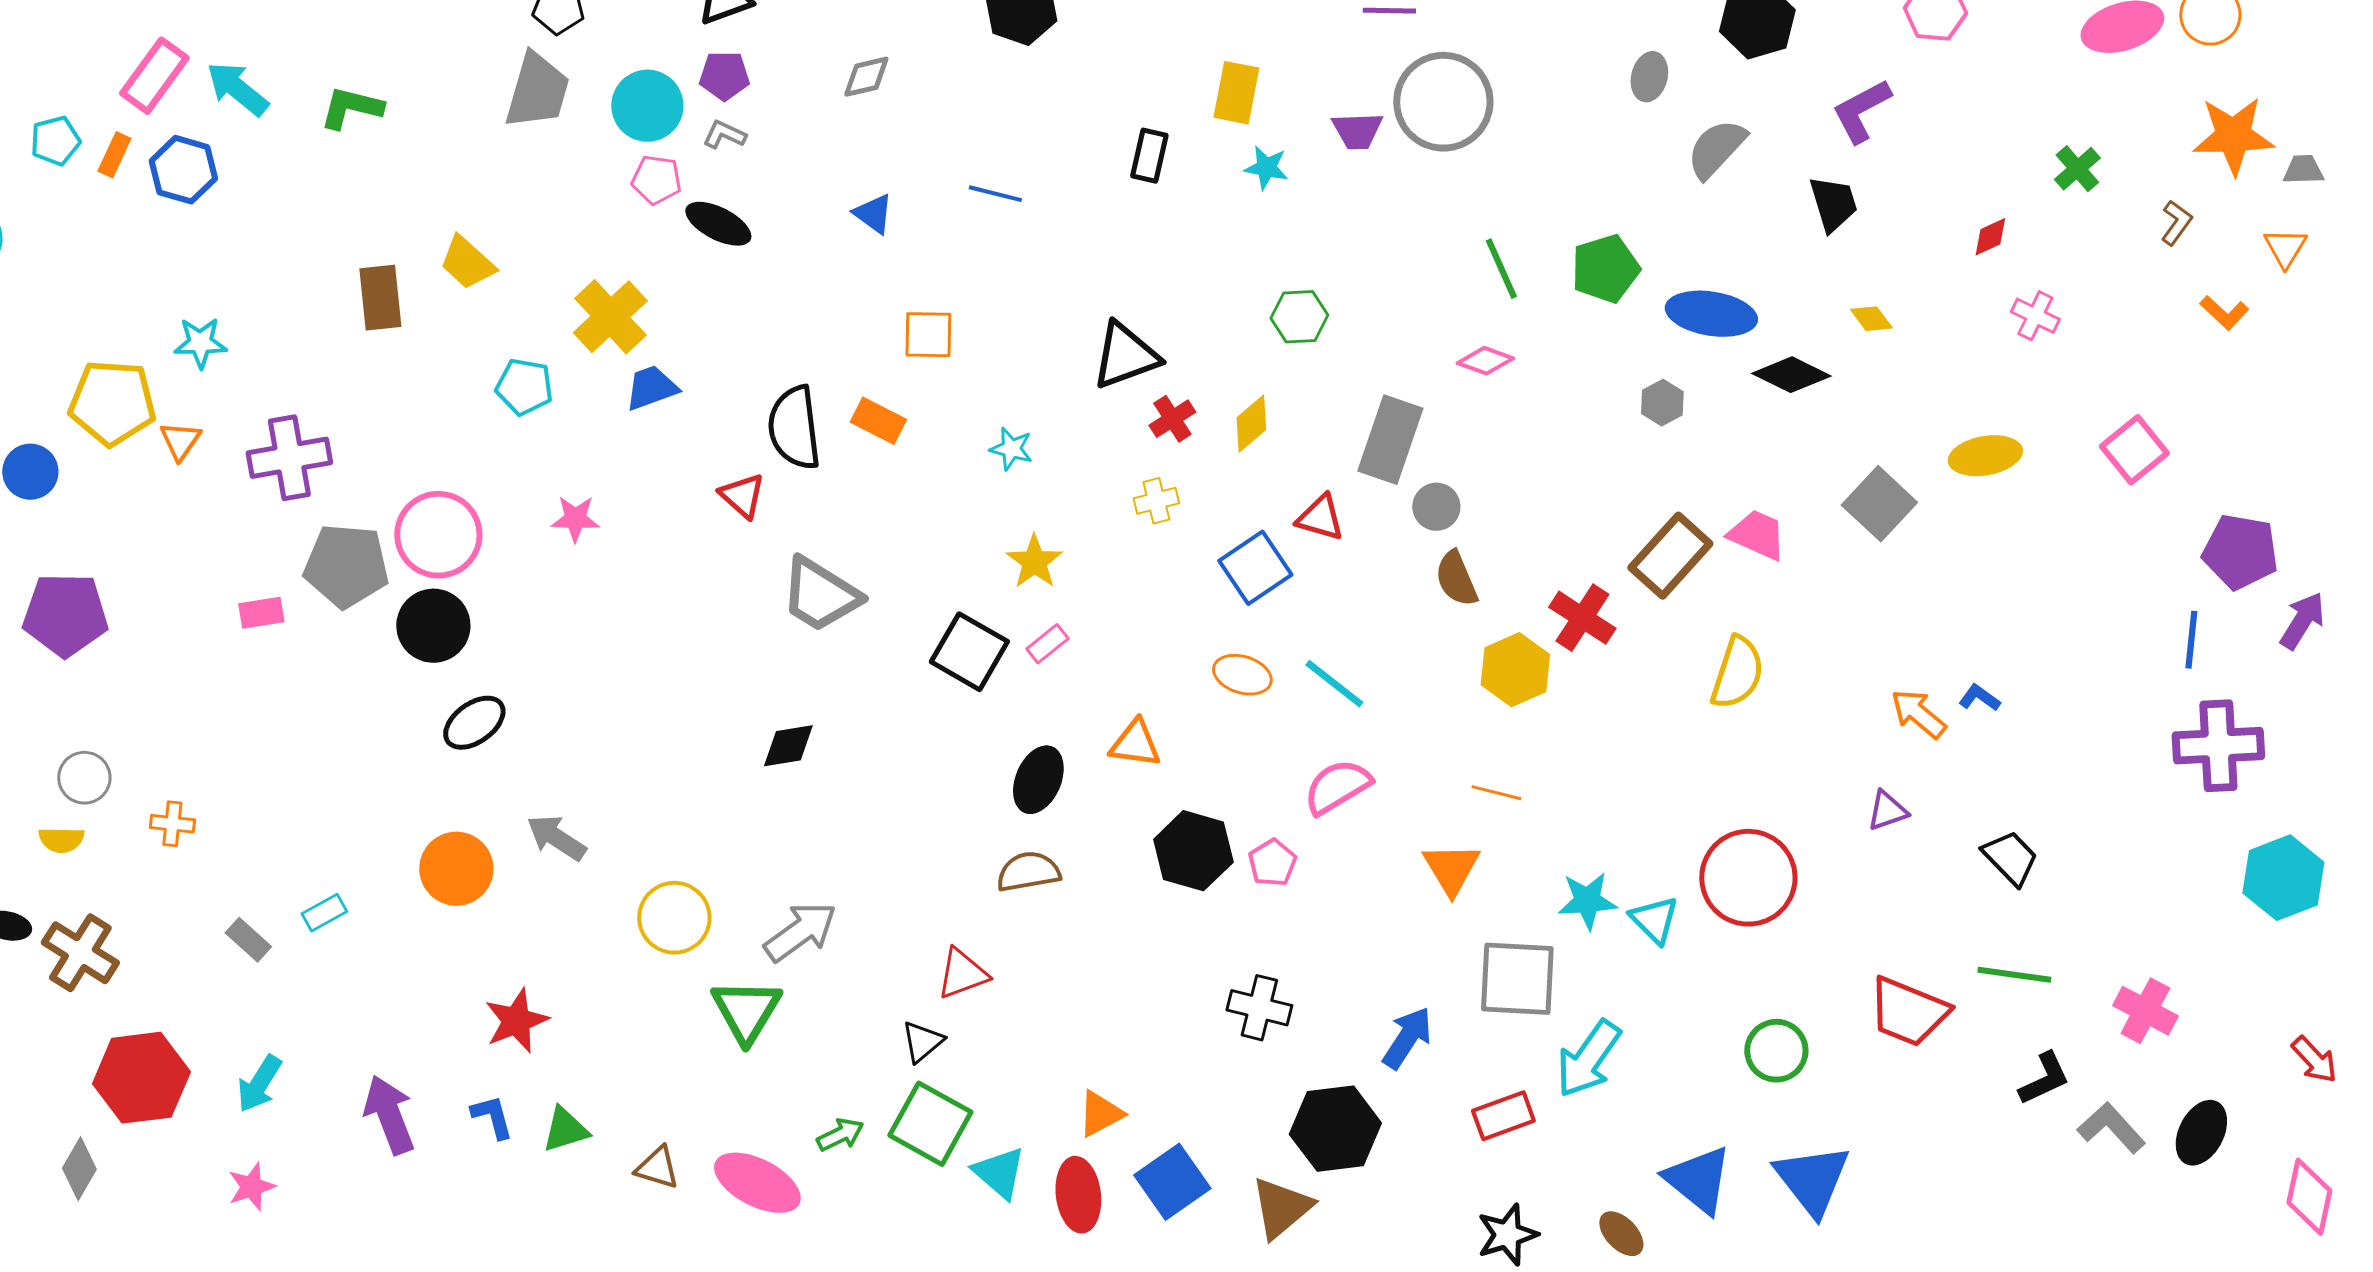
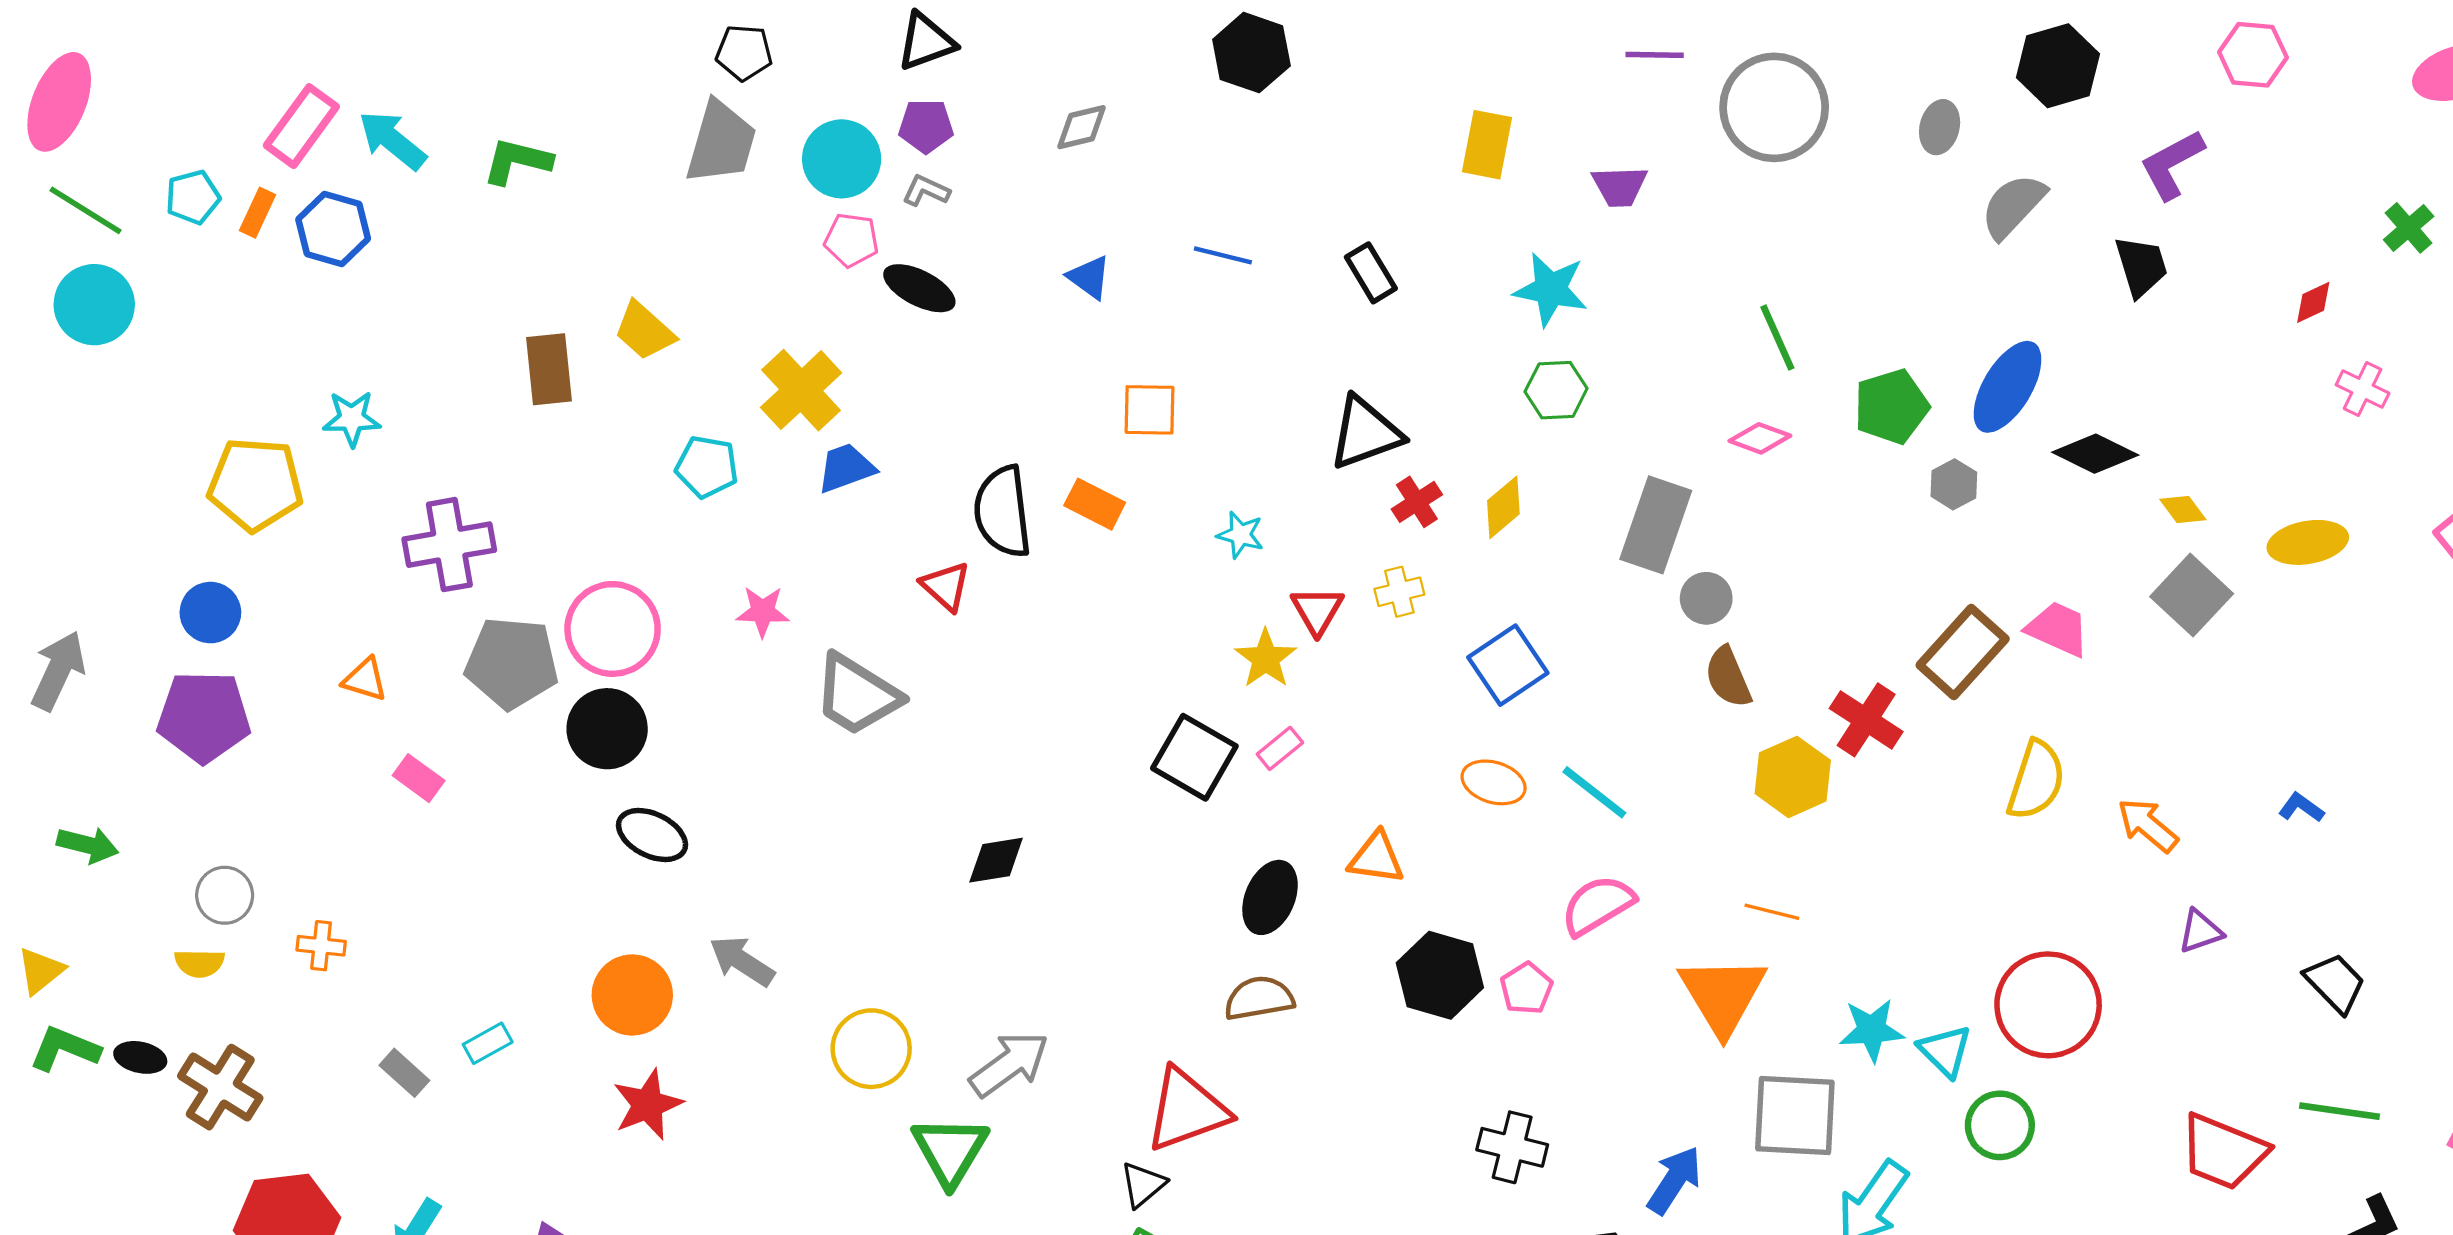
gray circle: (1443, 102) -> (1774, 107), moved
black rectangle: (1149, 156) -> (1371, 273), moved, turned -44
cyan star: (1266, 168) -> (1551, 289), moved, size x1.5
green pentagon: (1605, 269) -> (1891, 407), moved
blue ellipse: (1711, 314) -> (2008, 387), turned -68
yellow diamond: (1871, 319) -> (2183, 510), moved
orange triangle: (180, 441) -> (365, 679), moved, turned -48
blue circle: (30, 472) -> (210, 613), moved
red triangle: (1320, 518) -> (1317, 610), moved, turned 44
gray trapezoid: (820, 595) -> (857, 695), moved
pink rectangle: (261, 613) -> (419, 778), moved, turned 45
orange arrow: (1918, 714) -> (2148, 825), moved
black ellipse: (474, 723) -> (652, 835), turned 62
orange triangle: (1451, 869) -> (1723, 995), size x1.4
red triangle: (962, 974) -> (1187, 1110), size x1.5
red star: (516, 1021) -> (648, 1105), moved
green circle: (1776, 1051) -> (2000, 1125), moved

